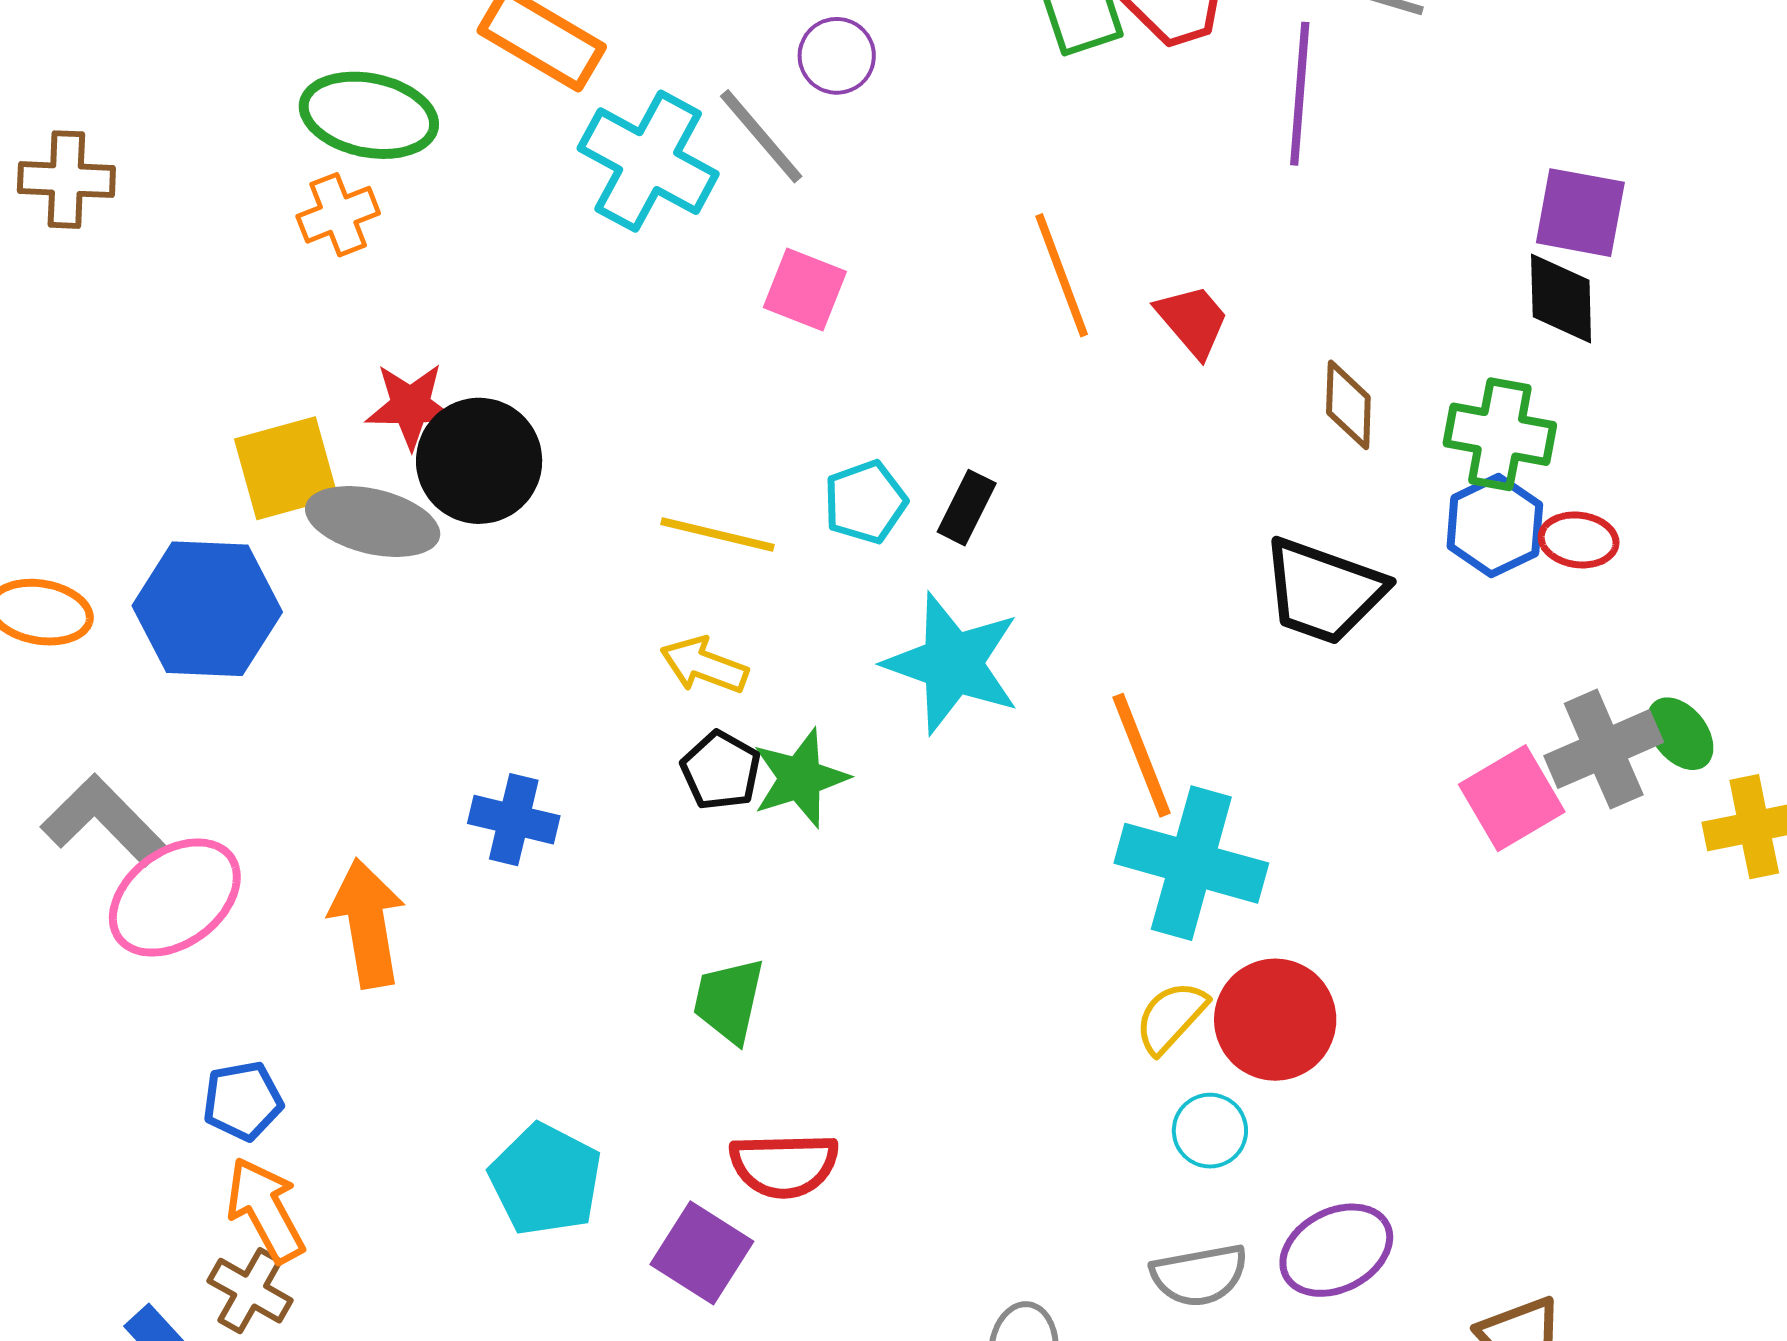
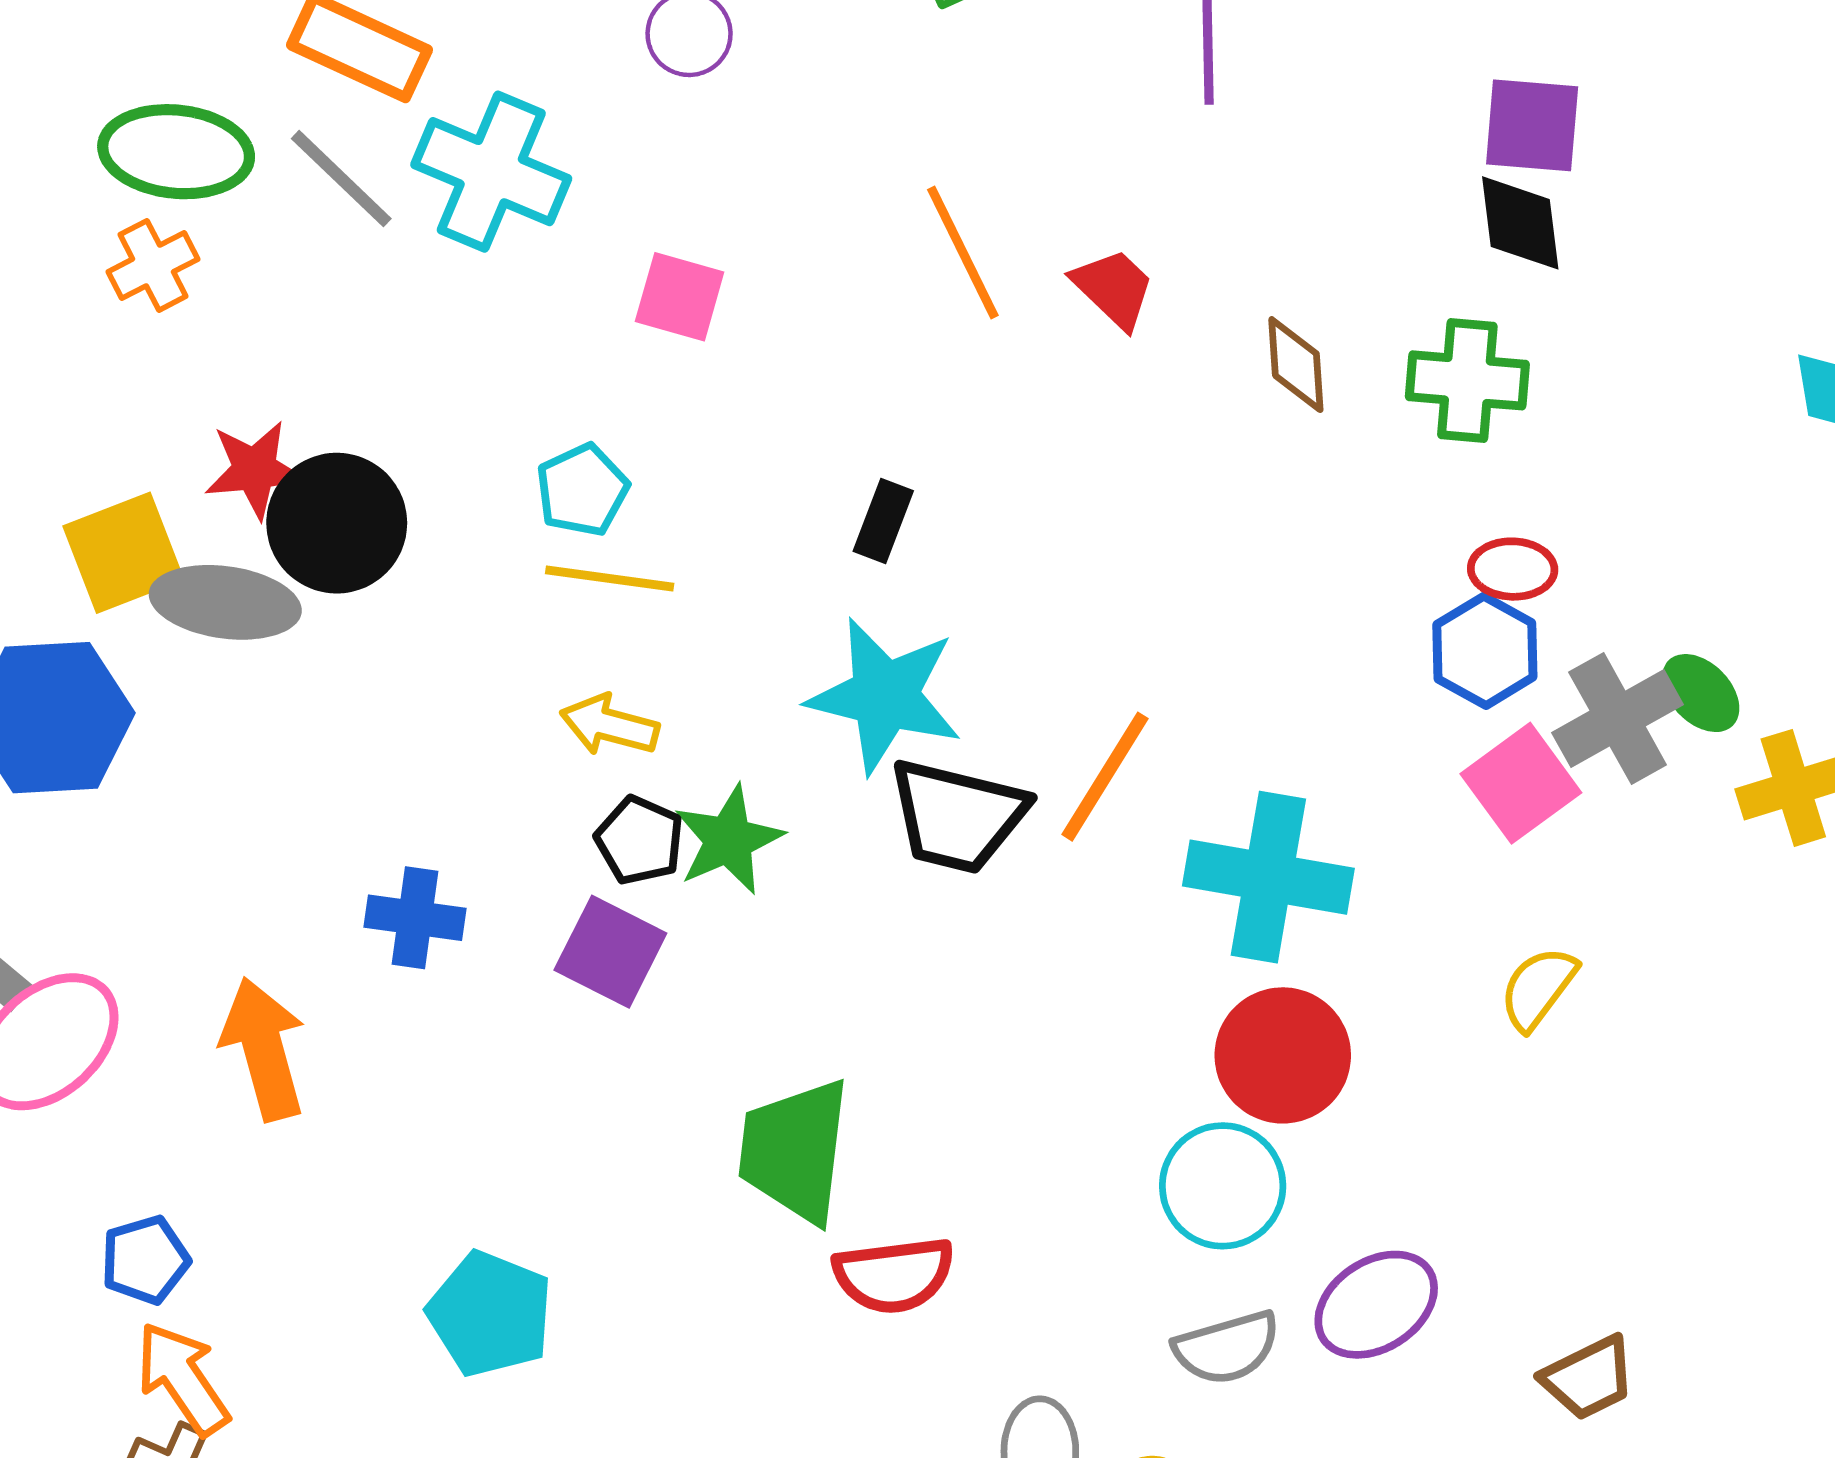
gray line: (761, 136) -> (341, 179), moved
cyan pentagon: (865, 502) -> (582, 490), moved
blue hexagon: (1495, 526) -> (1485, 651), moved
red ellipse: (1579, 540) -> (1513, 569), moved
black trapezoid: (1324, 591) -> (957, 816), moved
orange line: (1142, 755) -> (1105, 777), turned 59
cyan cross: (1191, 863) -> (1268, 877), moved
green trapezoid: (729, 1000) -> (795, 1151), moved, size x1.5
yellow semicircle: (1171, 1017) -> (1538, 988), moved
cyan circle: (1210, 1131) -> (1223, 1186), size x1.5
red semicircle: (784, 1165) -> (894, 1275), moved
purple square: (702, 1253) -> (610, 952), moved

